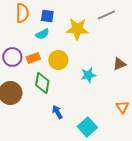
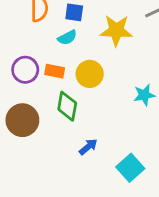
orange rectangle: (33, 58) -> (55, 71), turned 32
cyan star: (88, 75) -> (144, 95), moved
blue arrow: (57, 112) -> (88, 147), turned 80

